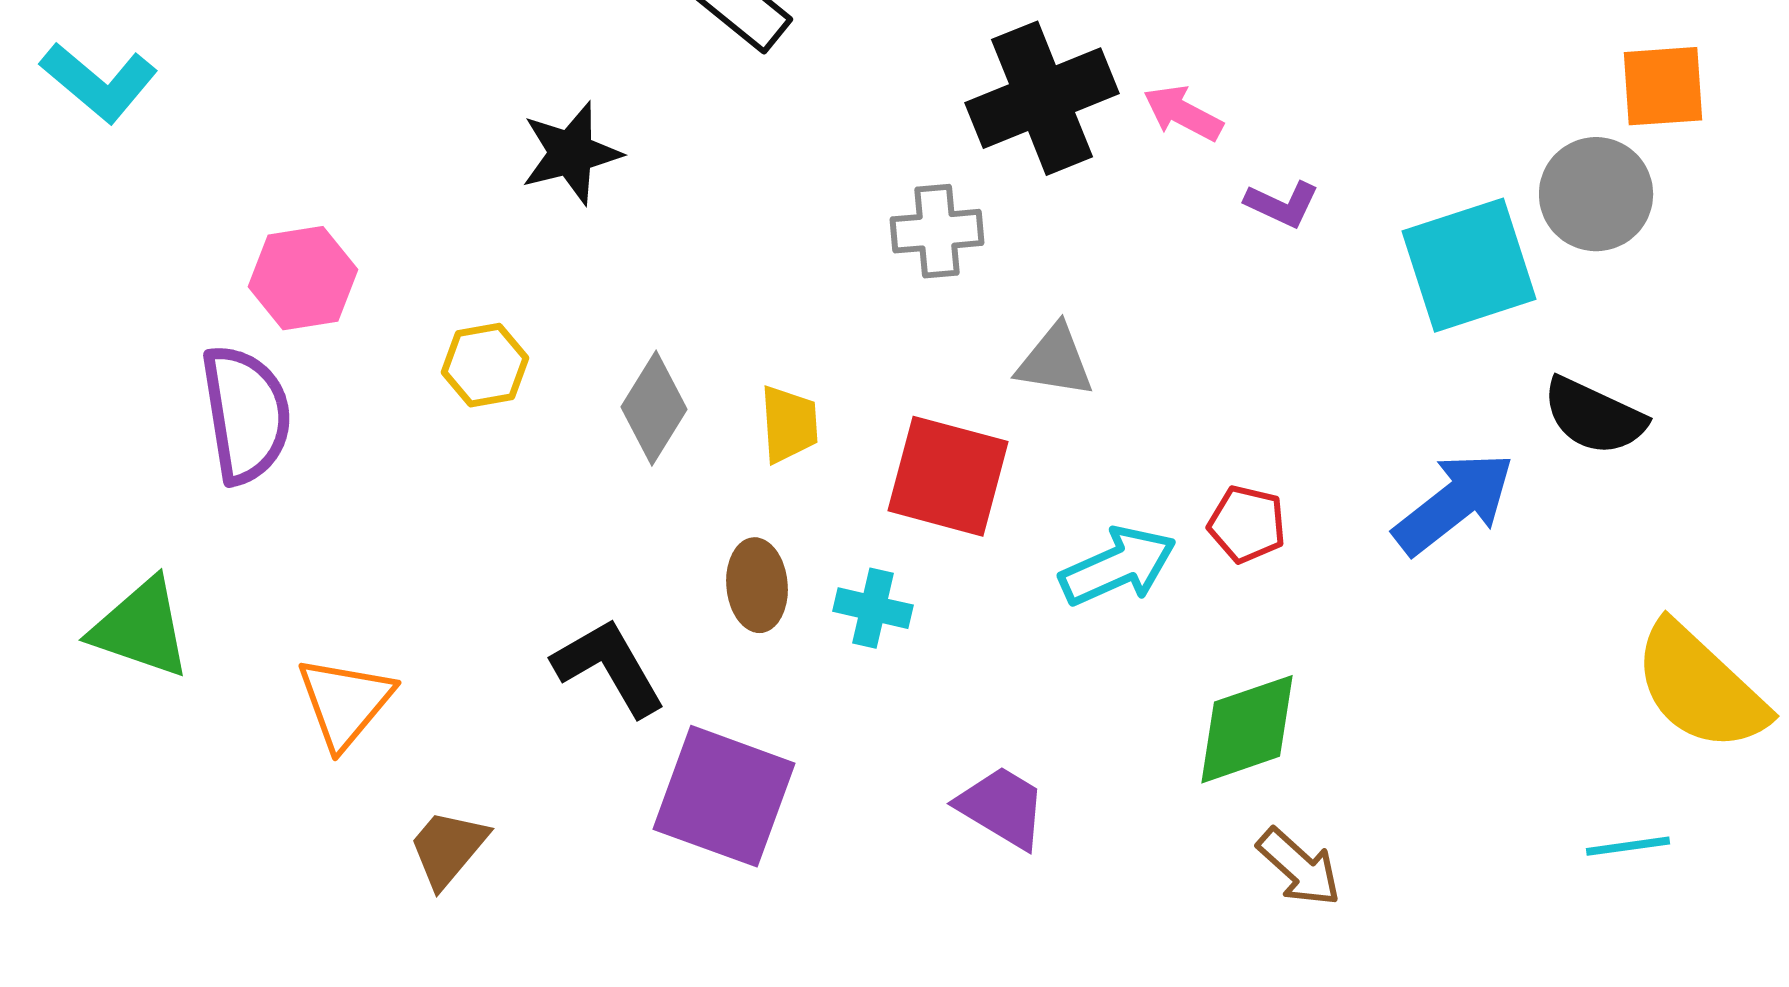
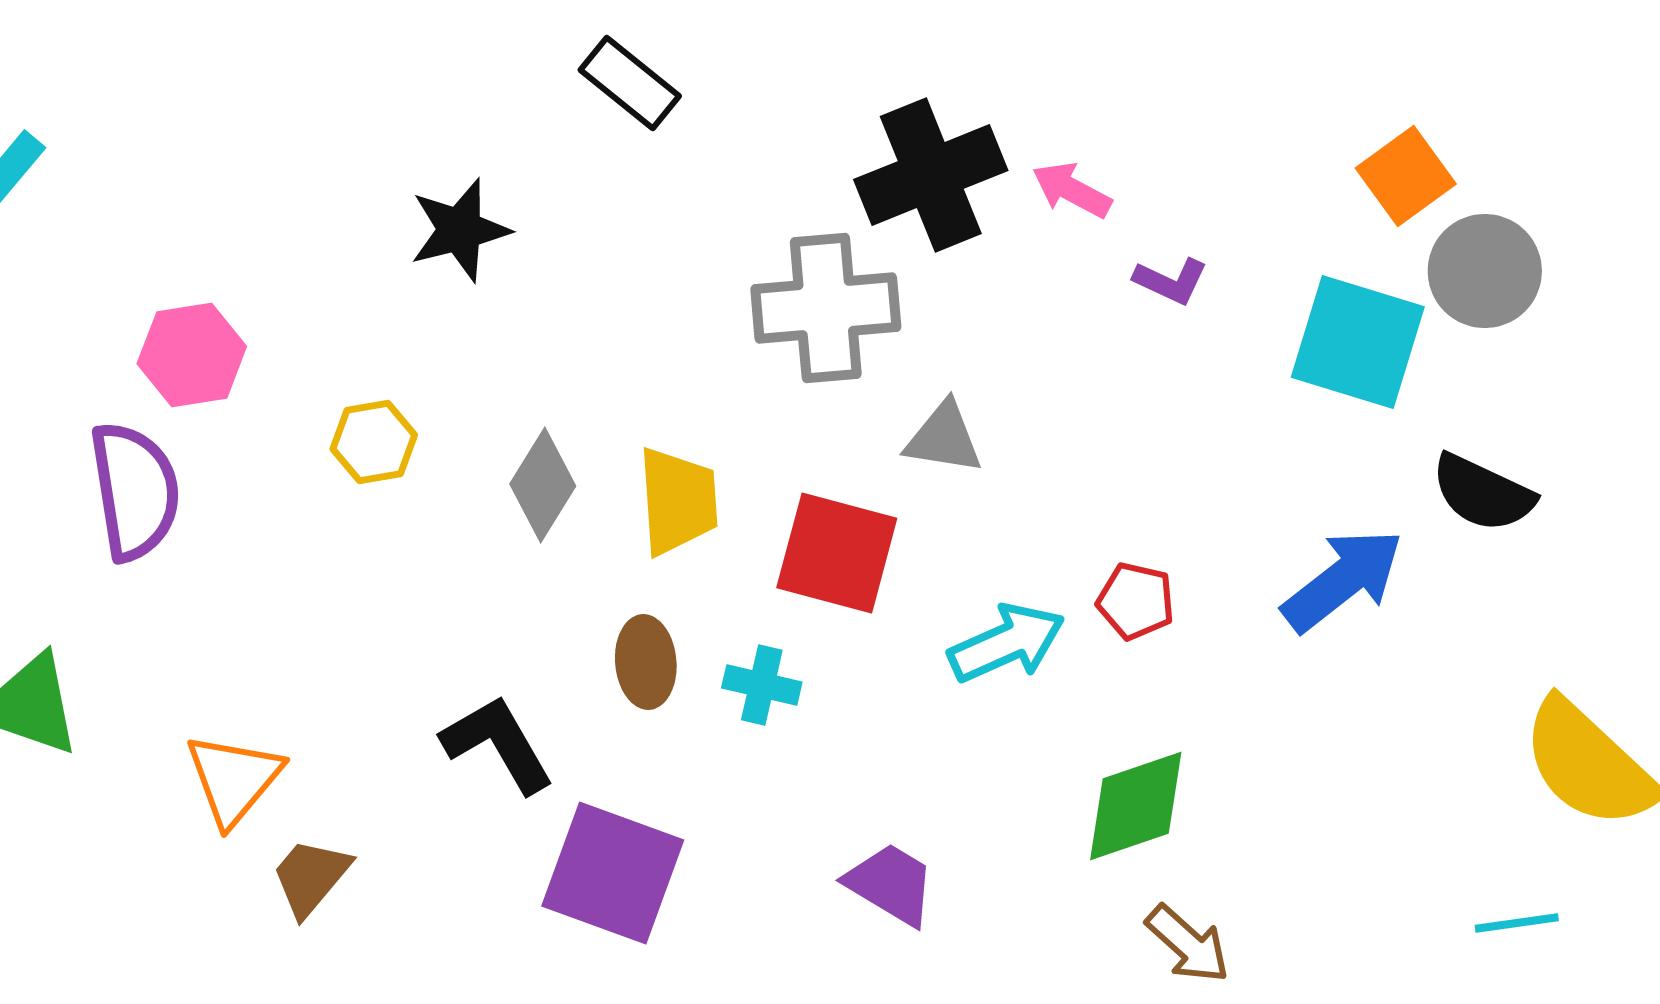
orange square: (1663, 86) -> (1406, 176), moved, turned -32
gray cross: (937, 231) -> (826, 308), size x1.6
cyan square: (1469, 265) -> (1358, 342), turned 35
yellow trapezoid: (789, 424) -> (678, 501), size x1.4
brown trapezoid: (448, 848) -> (311, 877), moved

